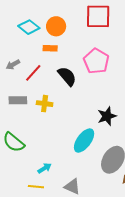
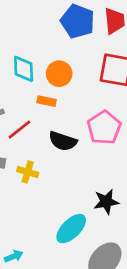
cyan diamond: (29, 27) -> (24, 69), turned 40
black semicircle: (67, 76) -> (63, 141), turned 140

